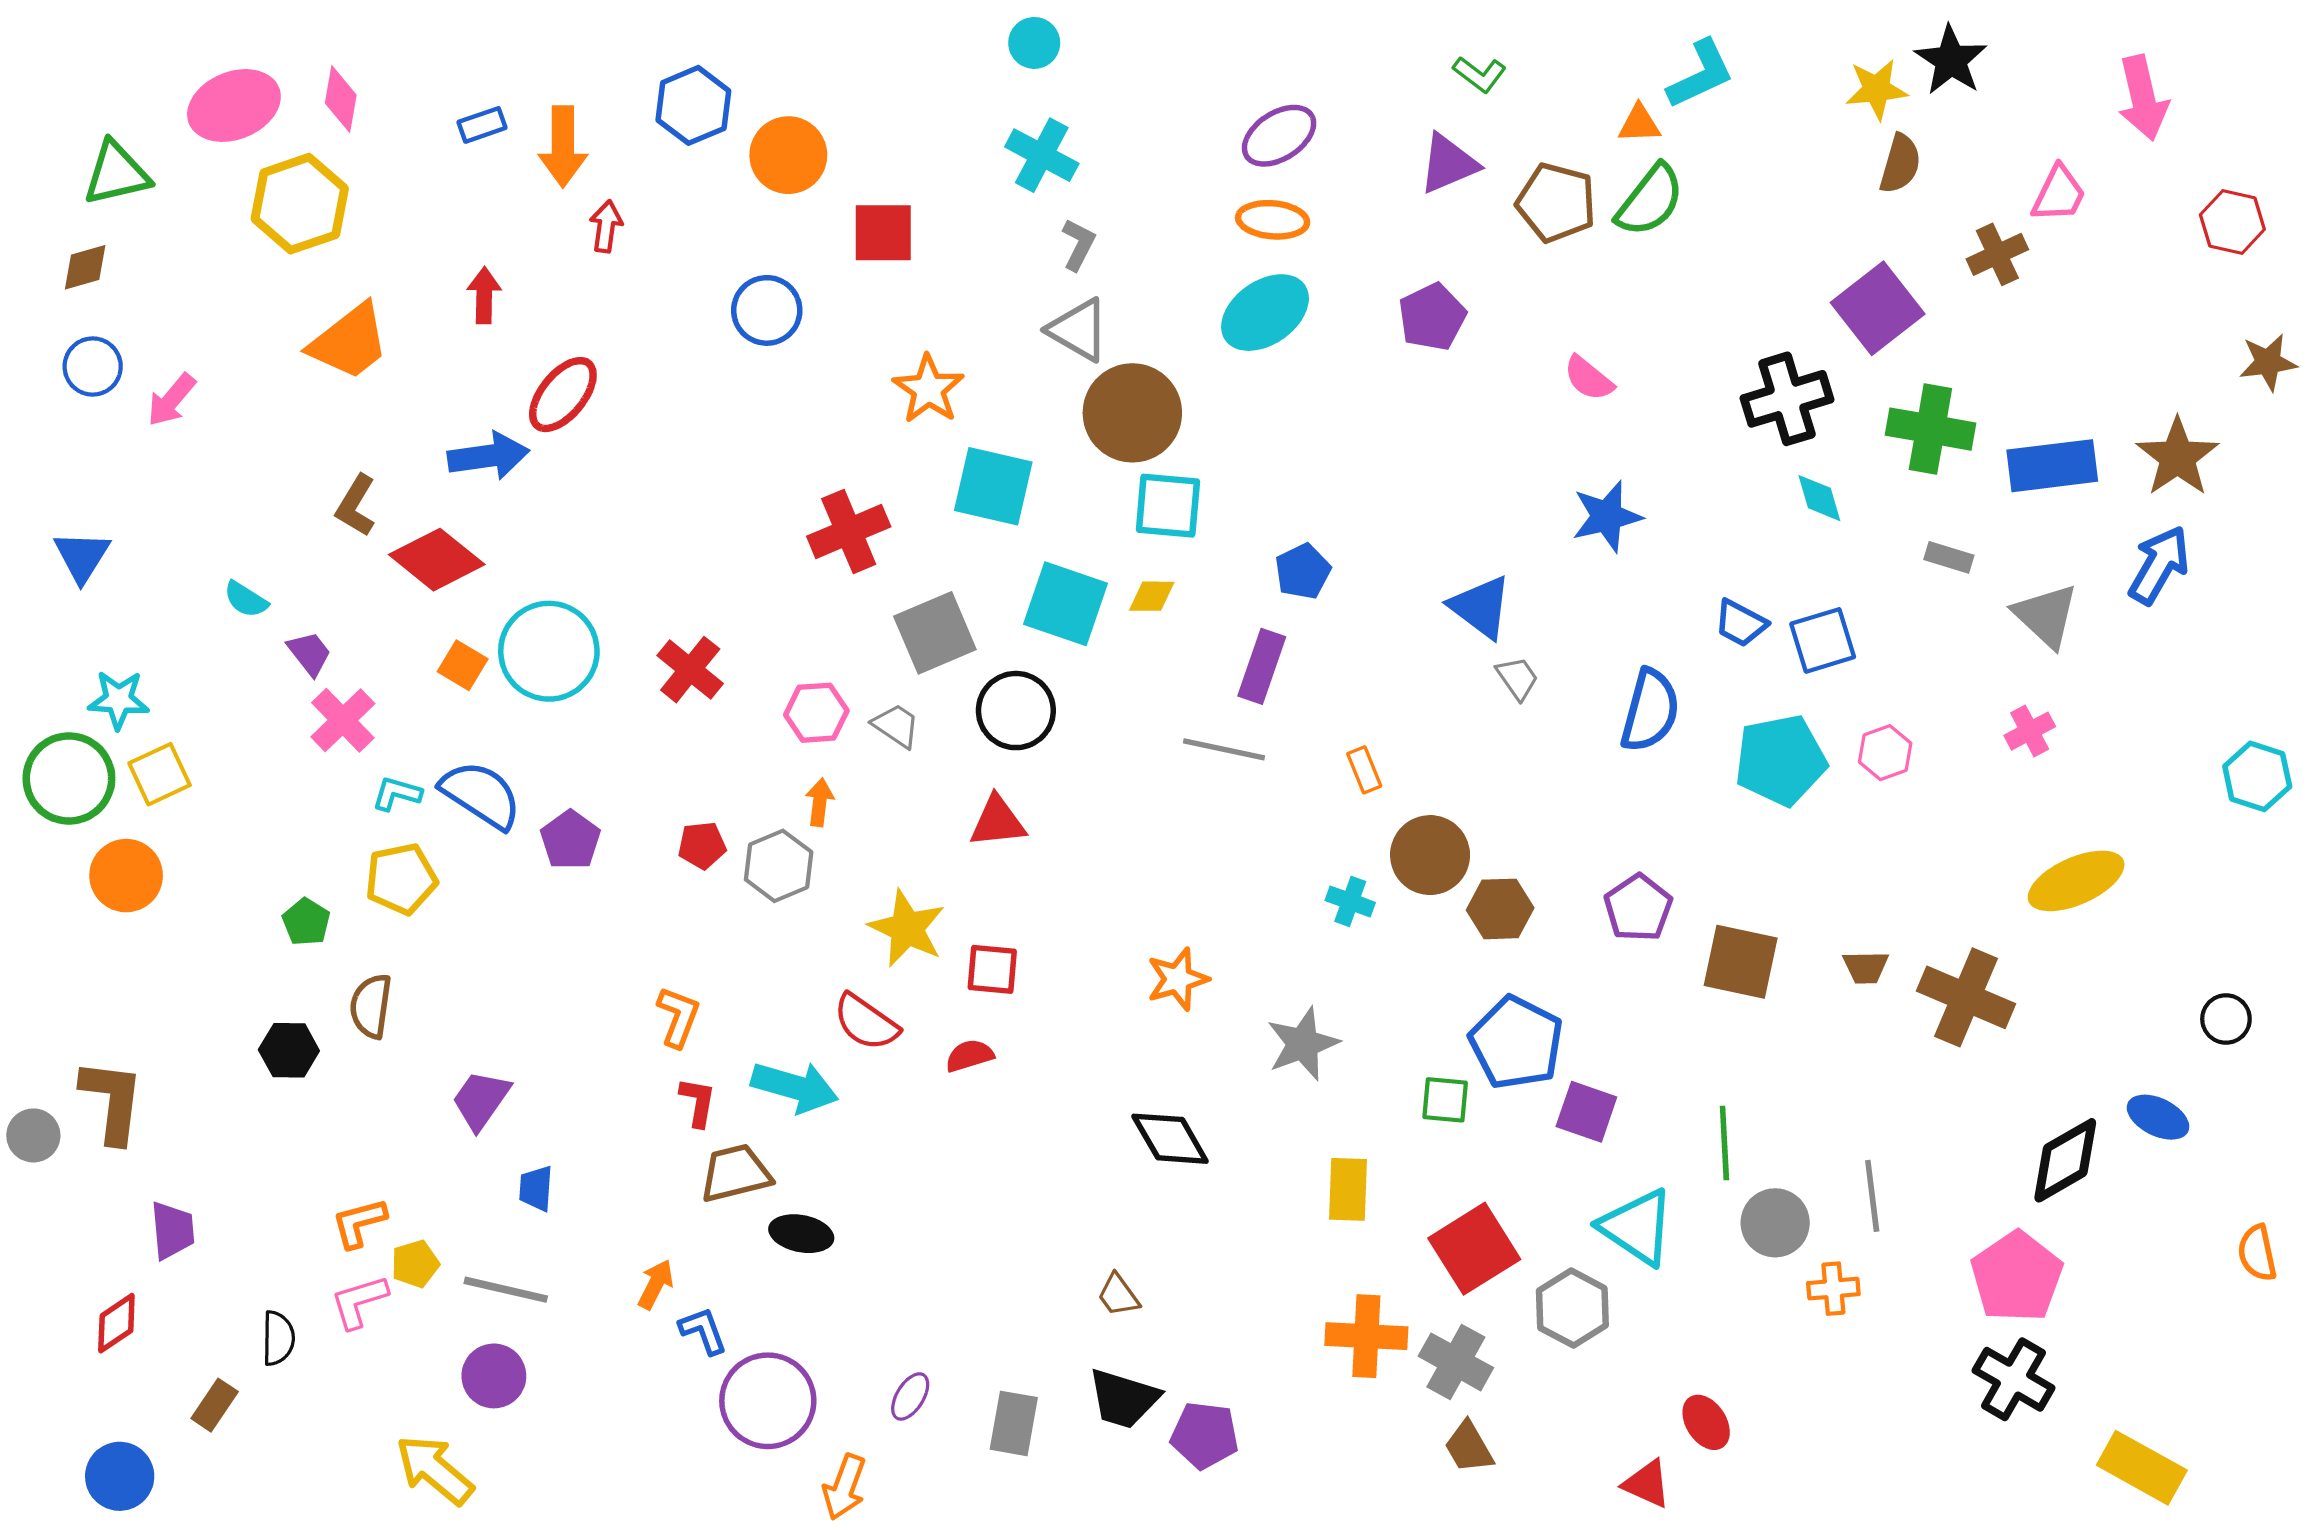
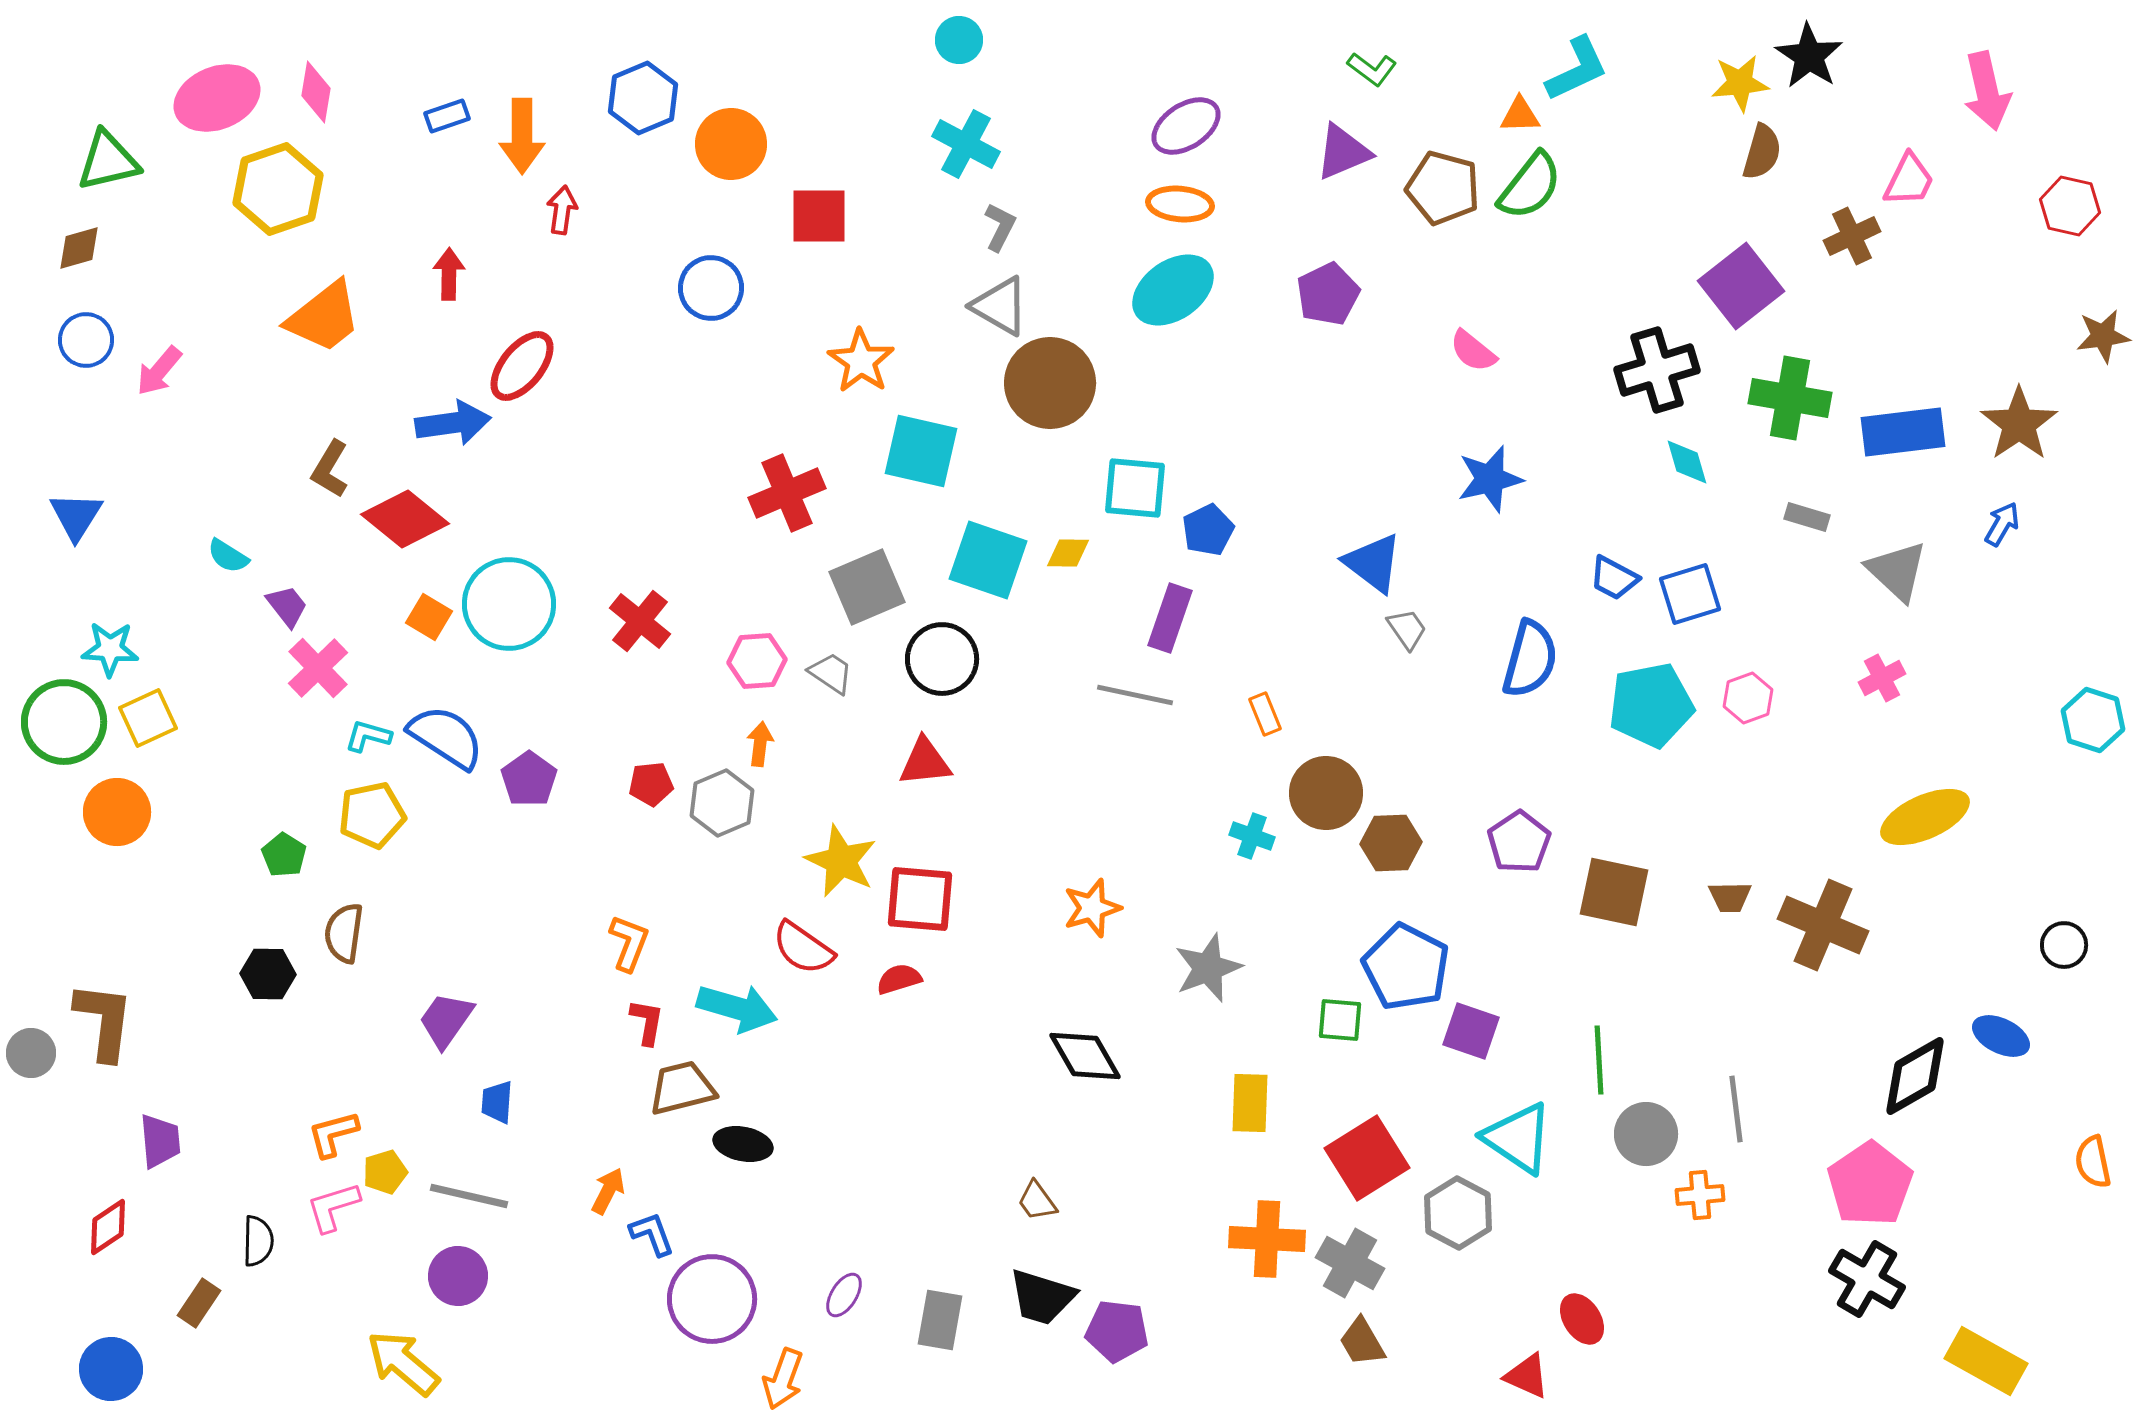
cyan square: (1168, 506) -> (1135, 488), moved
blue arrow: (2159, 565) -> (2002, 524), size x0.6
red square: (992, 969) -> (920, 899), size x1.4

